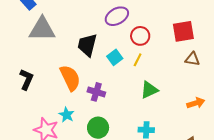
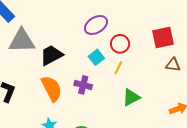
black trapezoid: (87, 45) -> (51, 55), moved, turned 50
cyan square: (115, 57) -> (96, 57), moved
purple cross: (96, 92) -> (83, 85), moved

